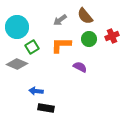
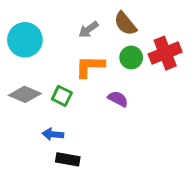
red cross: (112, 36) -> (165, 53), size x1.5
green square: (32, 47) -> (62, 96), moved, turned -32

